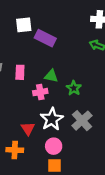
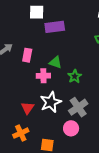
purple rectangle: (45, 38) -> (55, 27), turned -42
pink circle: (54, 146) -> (71, 128), moved
orange cross: (15, 150) -> (21, 133), moved, turned -35

